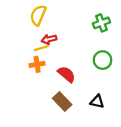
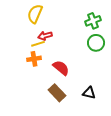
green circle: (103, 60) -> (96, 43), moved

